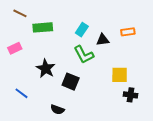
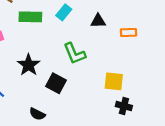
cyan rectangle: (82, 30) -> (64, 12), moved
black triangle: (103, 40) -> (98, 21), moved

